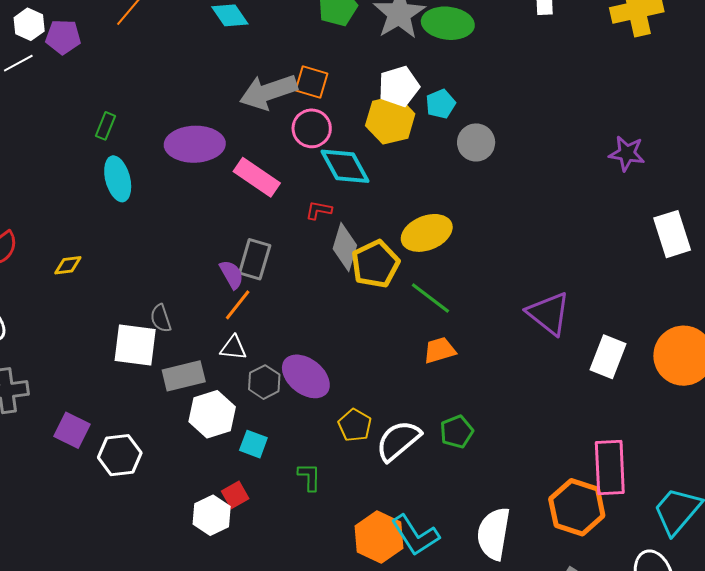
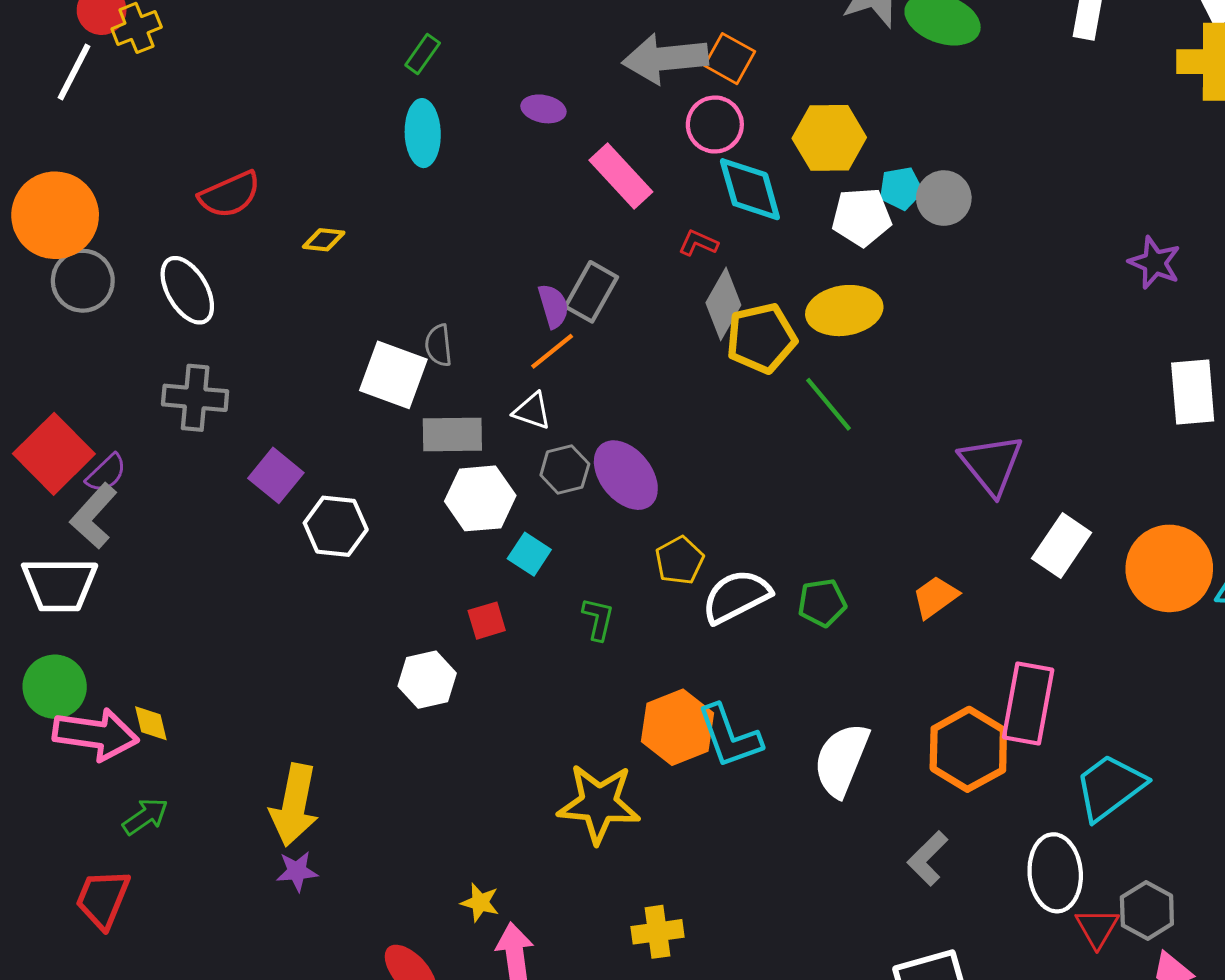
white pentagon: (399, 86) -> (862, 217), moved
cyan pentagon: (441, 104) -> (901, 188), moved
purple ellipse: (195, 144) -> (543, 109), size x0.5
orange trapezoid: (440, 350) -> (935, 597), moved, turned -32
white hexagon: (212, 515) -> (427, 680), moved

